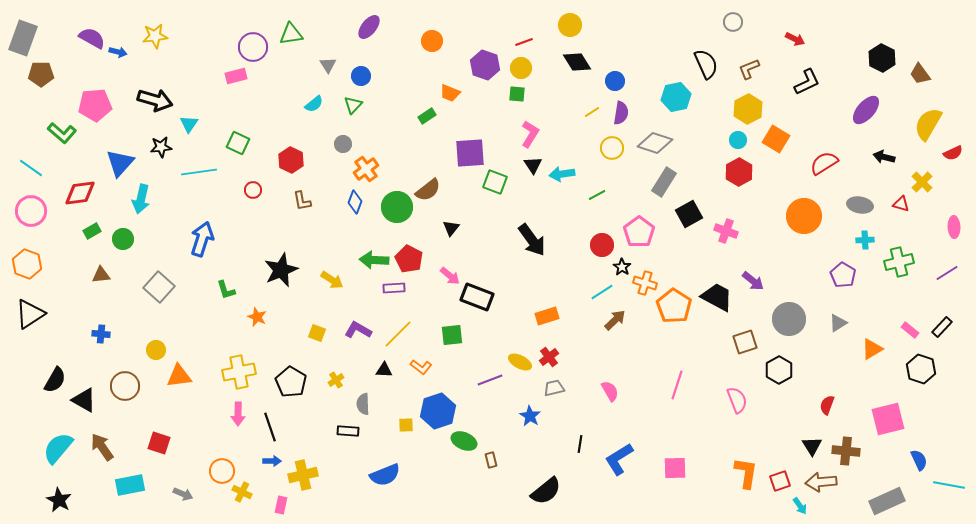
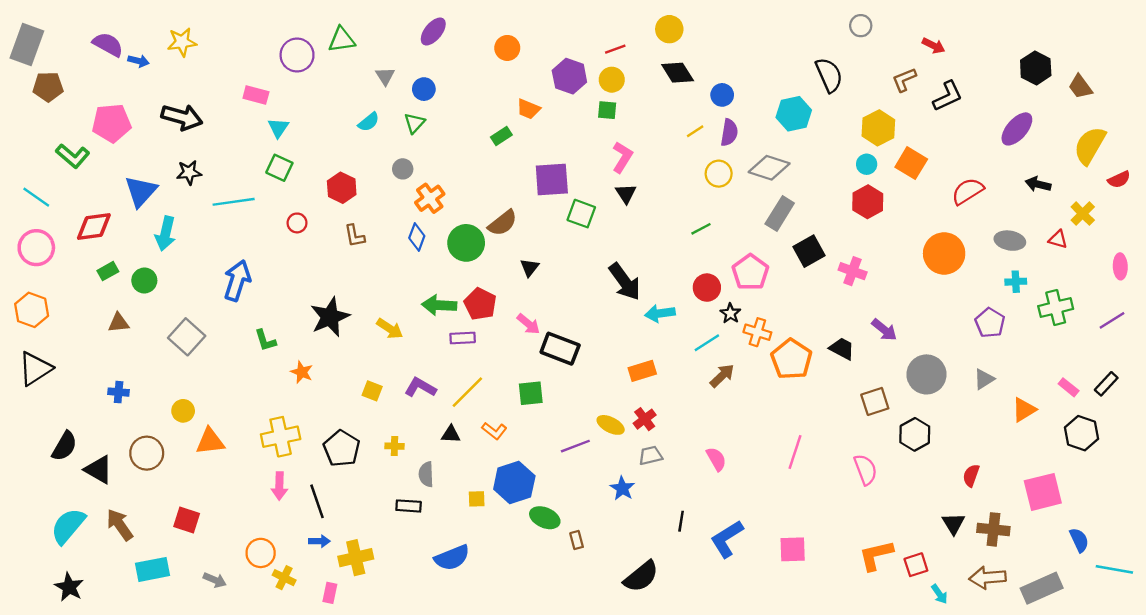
brown L-shape: (749, 69) -> (904, 80), moved
pink rectangle: (236, 76) -> (256, 95), moved, turned 30
cyan triangle: (189, 124) -> (278, 128), moved
cyan arrow: (562, 174) -> (660, 313), moved
black trapezoid: (717, 297) -> (842, 349), size x0.7
yellow cross: (336, 380) -> (394, 446), turned 35
orange L-shape: (746, 473) -> (876, 555), turned -112
brown arrow: (821, 482) -> (988, 578), moved

